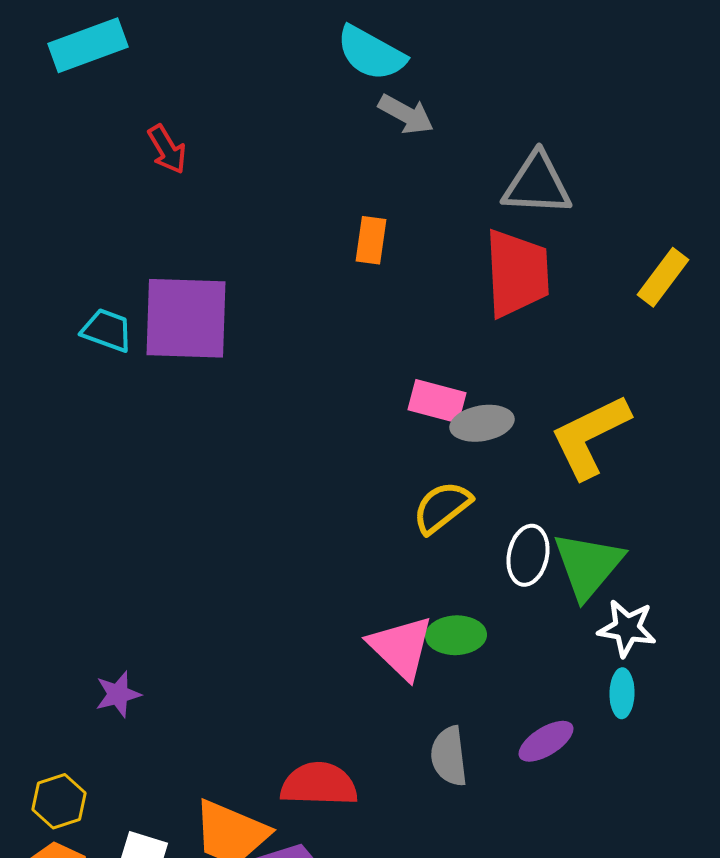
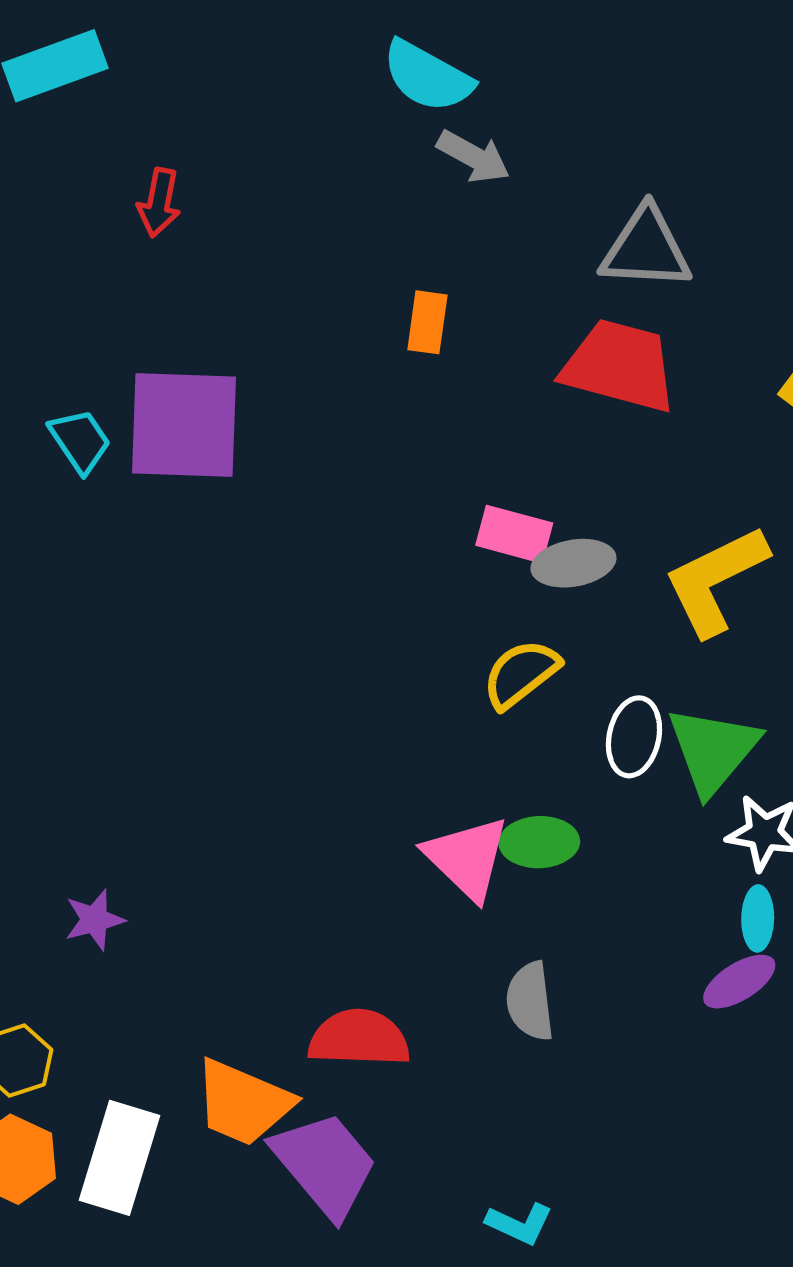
red arrow: (167, 149) -> (159, 203), turned 42
red trapezoid: (517, 273) -> (620, 366), turned -72
cyan trapezoid: (107, 330) -> (80, 441), turned 36
purple ellipse: (546, 741) -> (739, 982), moved

